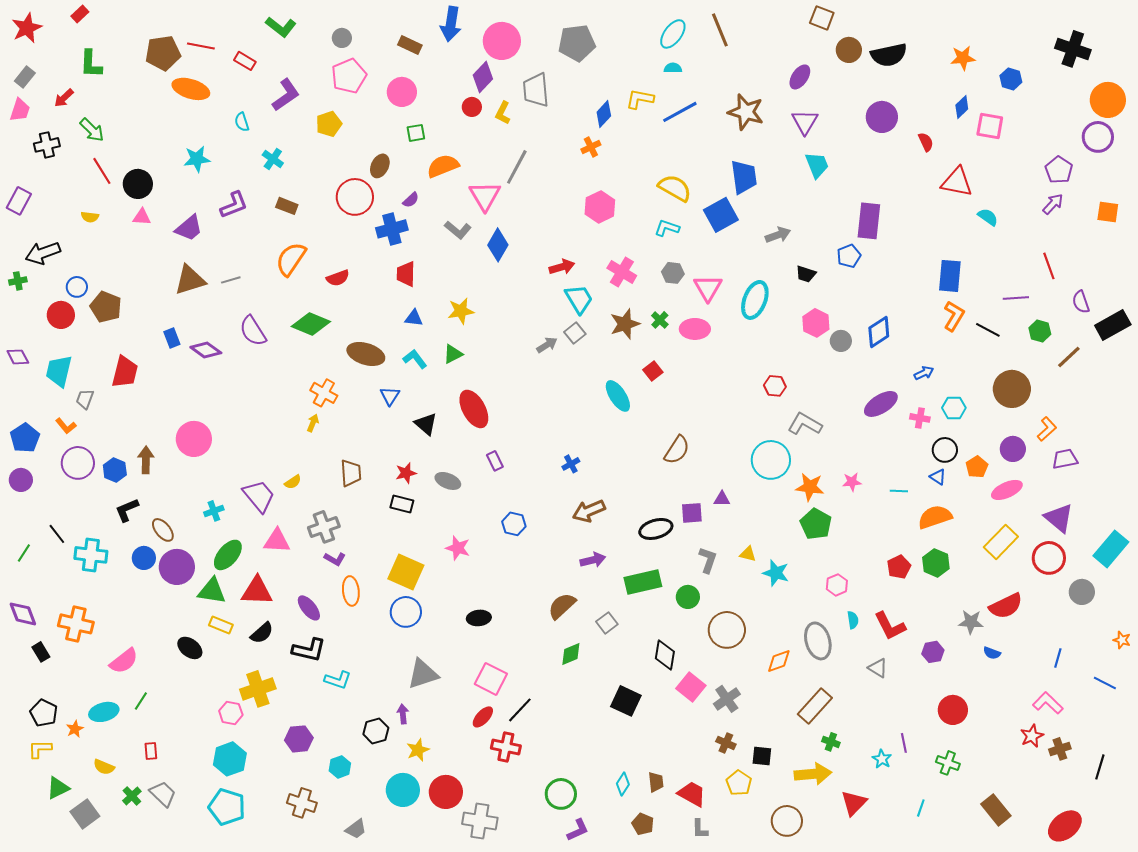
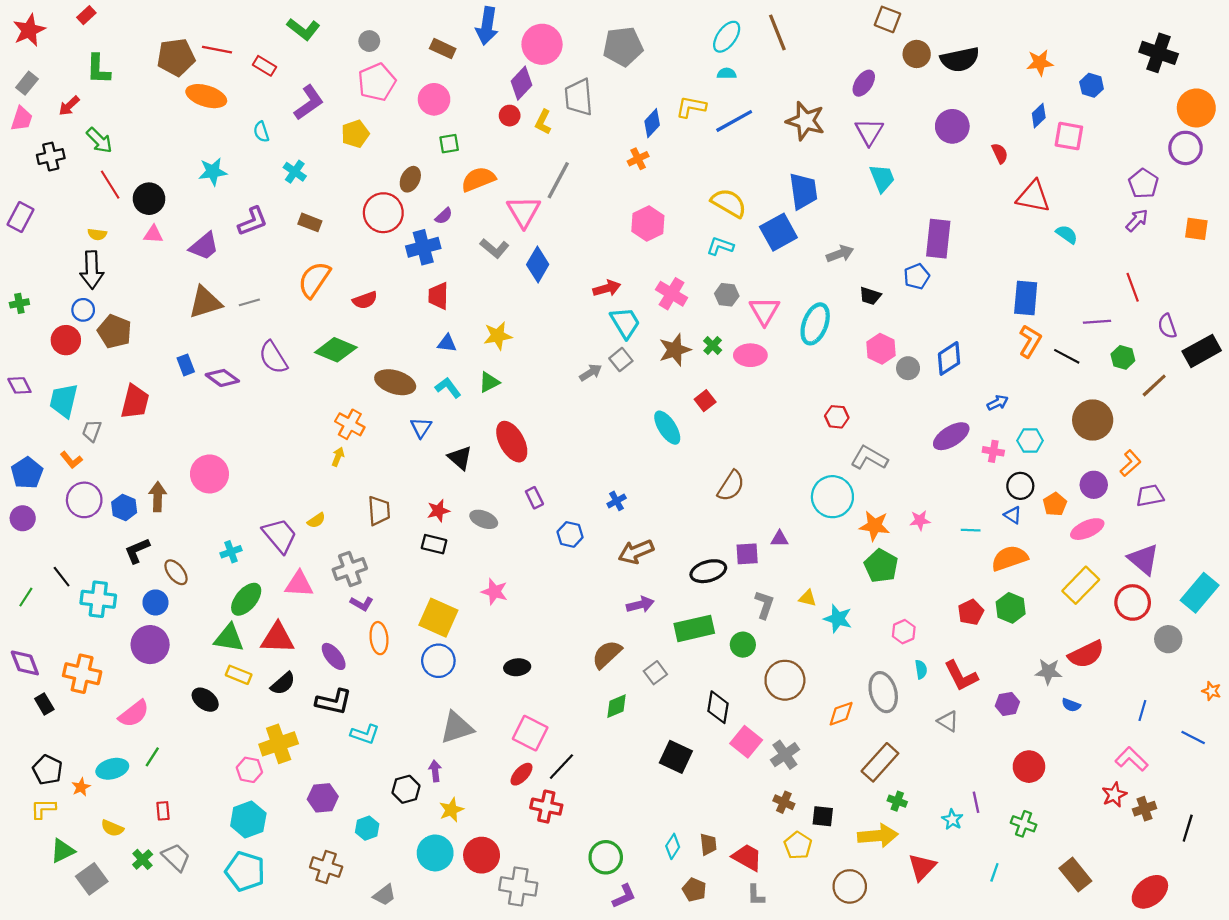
black arrow: (43, 253) -> (92, 270), moved, turned -72
blue hexagon: (514, 524) -> (570, 534), moved
purple circle: (177, 567) -> (150, 645), moved

